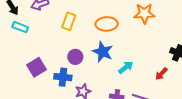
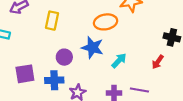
orange ellipse: (107, 24) -> (106, 22), moved
purple square: (37, 67) -> (25, 74), turned 30

